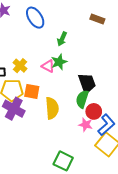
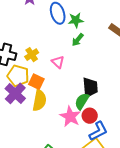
green star: (59, 62) -> (76, 20), moved
yellow semicircle: (52, 108) -> (39, 100), moved
pink star: (86, 125) -> (70, 117), moved, size x1.5

